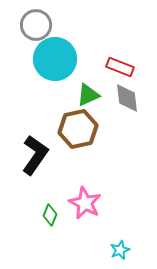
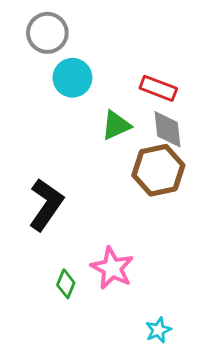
cyan circle: (55, 59) -> (72, 78), size x0.7
brown hexagon: (78, 129) -> (158, 170), moved

